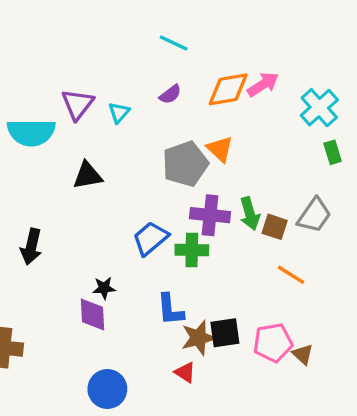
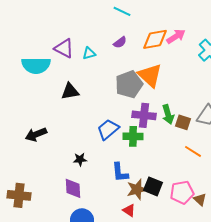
purple triangle: (78, 104) -> (64, 48), turned -40
cyan triangle: (119, 113) -> (89, 53), turned 32
orange triangle: (220, 149) -> (150, 75), size x1.5
black arrow: (31, 247) -> (36, 134), turned 55
purple diamond: (92, 315) -> (73, 188), moved
black square: (225, 333) -> (153, 186), turned 30

